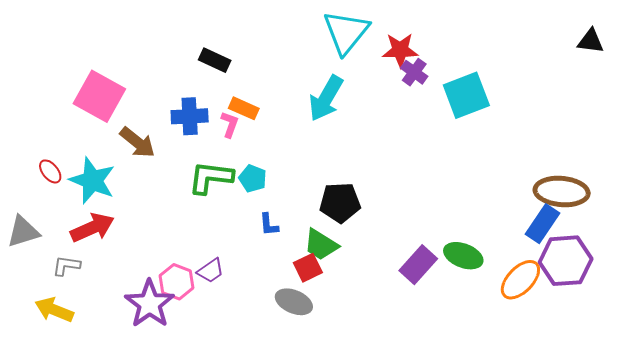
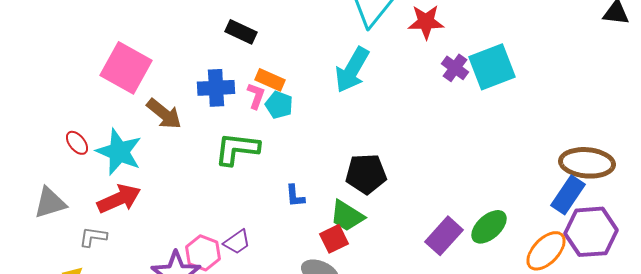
purple cross: (414, 72) -> (455, 68), moved
cyan pentagon: (253, 178) -> (279, 105), moved
green ellipse: (463, 256) -> (489, 227), turned -63

